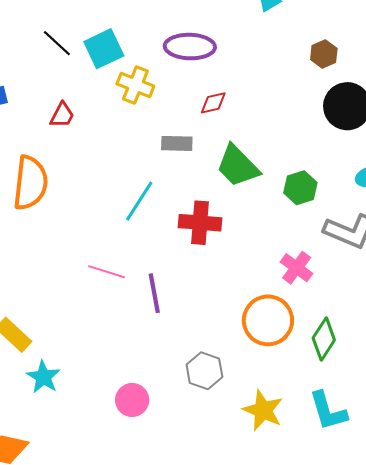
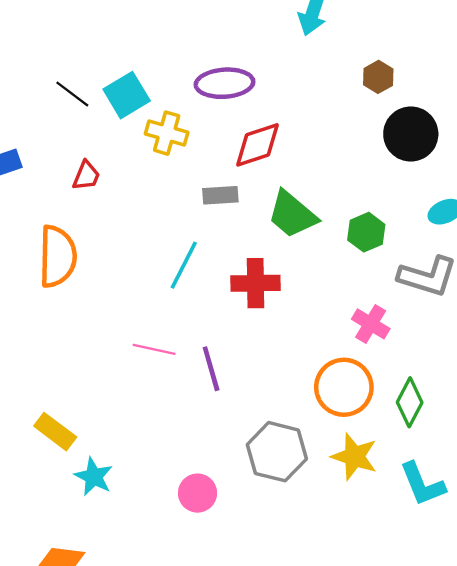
red diamond: (213, 103) -> (257, 145), size x1.6
gray hexagon: (204, 371) -> (277, 452), size x1.4
yellow star: (263, 410) -> (354, 457), moved

